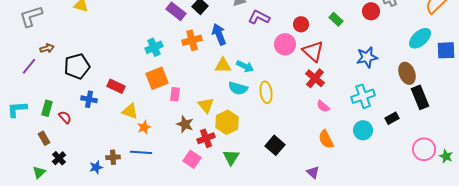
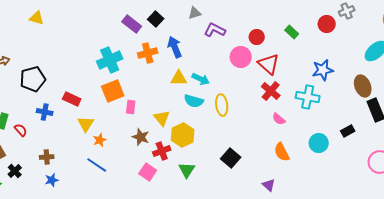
cyan cross: (154, 47) -> (110, 60), size x1.4
cyan cross: (363, 96) -> (308, 97), moved, turned 30
yellow triangle: (130, 111) -> (86, 124), turned 42
blue line: (141, 152) -> (97, 165), turned 30
brown cross: (113, 157) -> (47, 157), moved

